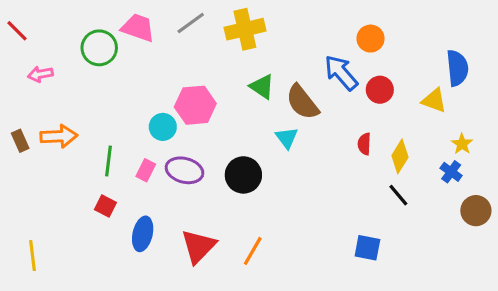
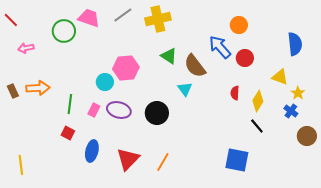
yellow triangle: (434, 101) -> (280, 77), moved
blue square: (367, 248) -> (237, 160), size x1.4

